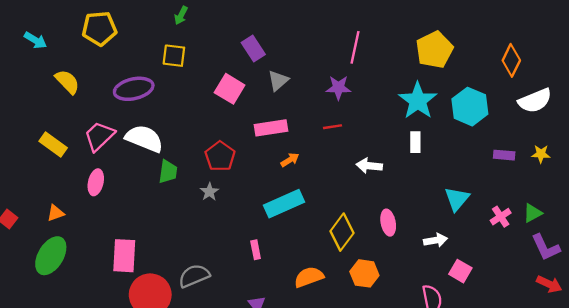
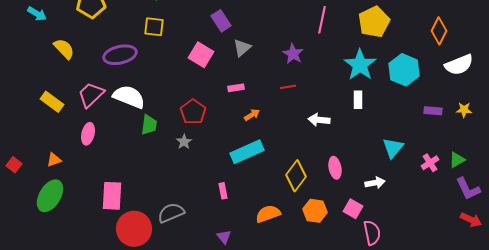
pink line: (355, 47) -> (322, 20), moved
purple star: (338, 88) -> (293, 54), turned 30
pink rectangle: (271, 128) -> (236, 88), size x0.6
pink square: (460, 271) -> (353, 209), moved

